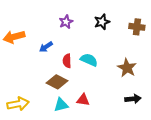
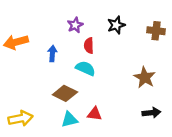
blue arrow: (46, 47) -> (52, 54), turned 128
cyan semicircle: (89, 60) -> (85, 68), moved
red semicircle: (67, 61) -> (89, 46), moved

